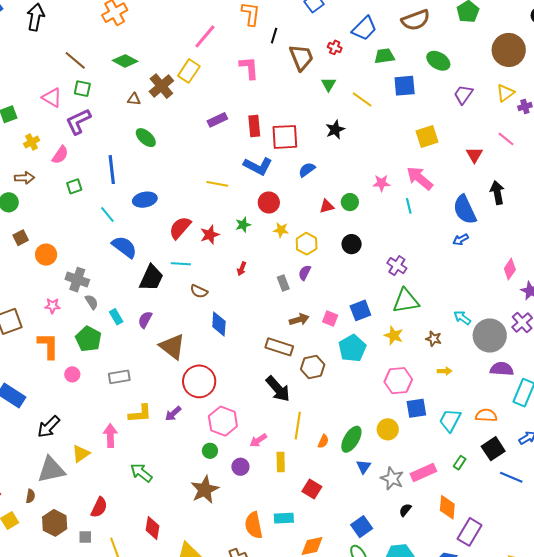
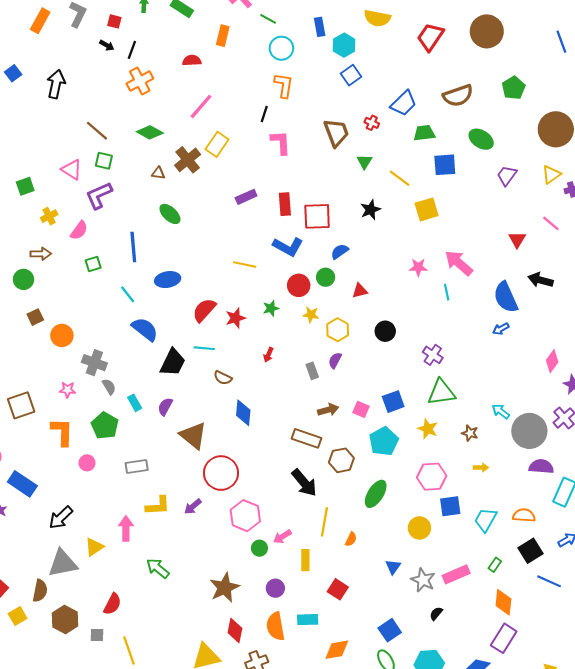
pink line: (205, 36) -> (201, 106), moved
black line: (274, 36) -> (264, 114), moved
yellow square: (427, 136) -> (427, 209), moved
black arrow: (497, 193) -> (540, 280), turned -65
green circle: (350, 202) -> (326, 277), moved
green ellipse: (351, 439) -> (376, 494), moved
green circle: (210, 451) -> (259, 548), moved
purple circle: (240, 467) -> (275, 588), moved
brown semicircle: (30, 496) -> (40, 591), size x1.5
orange diamond: (447, 507) -> (503, 602), moved
red diamond: (153, 528) -> (235, 631), moved

